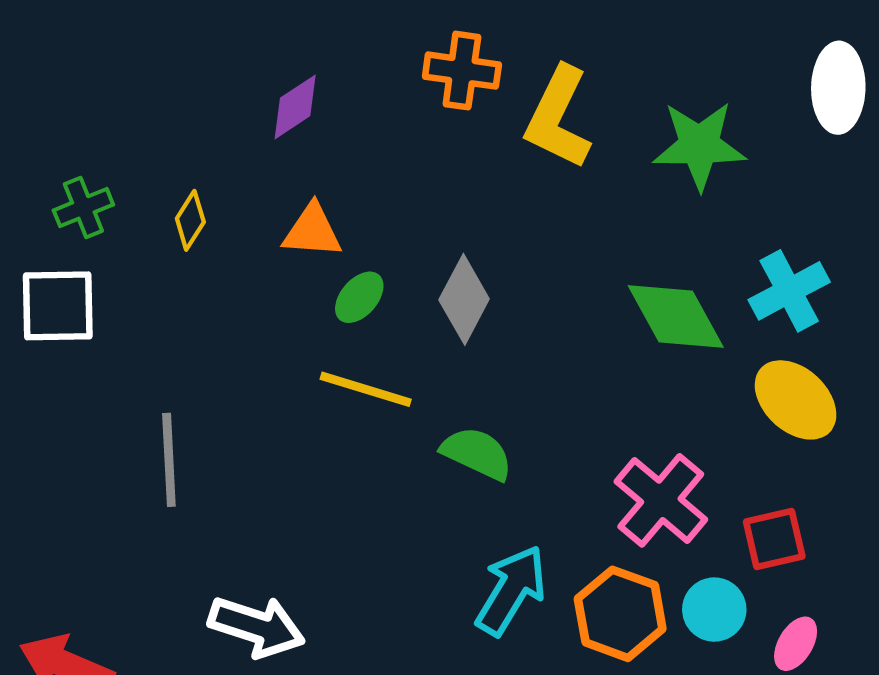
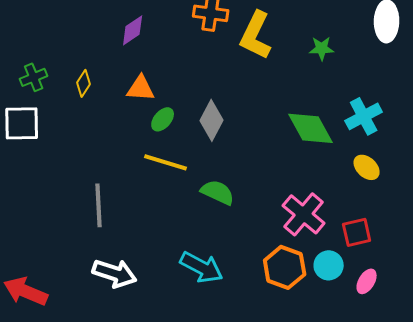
green star: (699, 145) -> (322, 48), size x0.6
yellow ellipse: (796, 400) -> (367, 167), size x0.7
gray line: (169, 460) -> (99, 205), moved
cyan arrow: (511, 590) -> (202, 267), moved, turned 87

